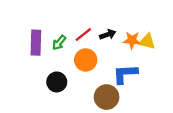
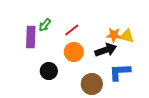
black arrow: (108, 34) -> (106, 50), moved, size x1.5
green arrow: (59, 43) -> (45, 25), moved
blue L-shape: (125, 74) -> (120, 72), moved

